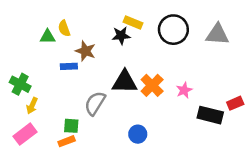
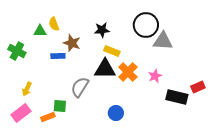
yellow rectangle: (133, 22) -> (112, 51), moved
gray triangle: (217, 34) -> (163, 41), moved
green cross: (20, 84) -> (17, 51), moved
orange rectangle: (67, 141) -> (48, 117), moved

